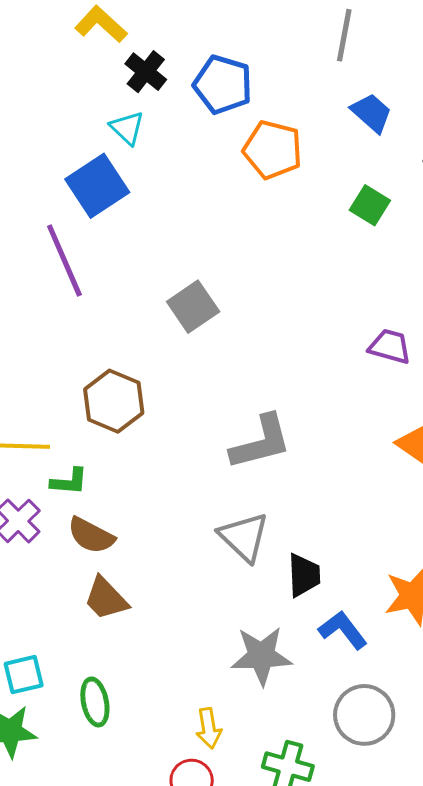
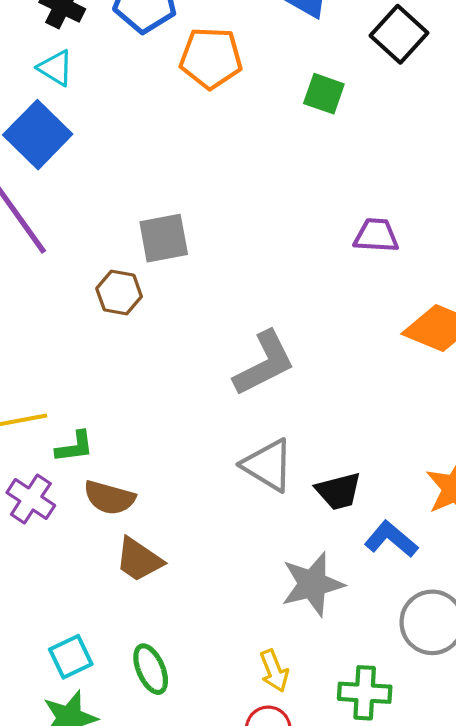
gray square: (193, 307) -> (164, 238), turned 36
brown hexagon: (114, 401) -> (119, 292), moved, size x0.7
black trapezoid: (304, 575) -> (338, 491), turned 90

